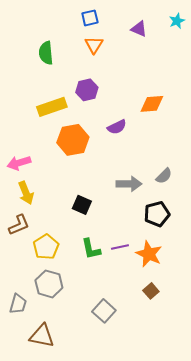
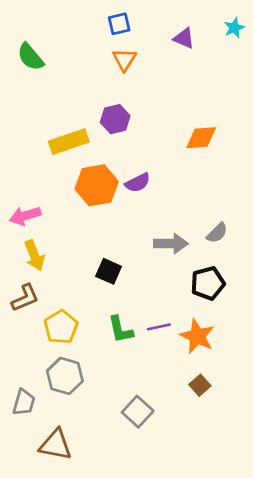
green semicircle: (46, 53) -> (30, 57), moved, turned -35
purple semicircle: (117, 127) -> (138, 183), moved

